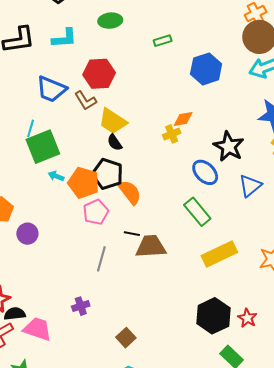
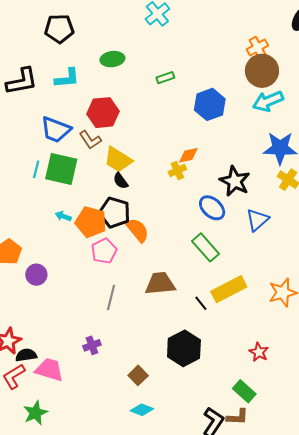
green square: (43, 147) -> (61, 169), moved, turned 36
black line: (132, 234) -> (201, 303), moved, turned 42
black hexagon: (213, 316) -> (184, 348), moved

